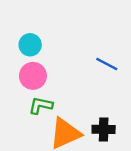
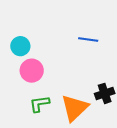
green L-shape: (41, 105) -> (39, 104), moved

